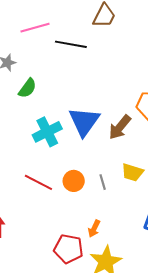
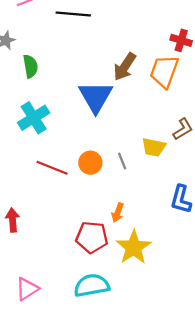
green semicircle: (27, 88) -> (30, 66), turned -40
brown arrow: (120, 127) -> (125, 67), moved
cyan cross: (47, 132) -> (34, 118), moved

